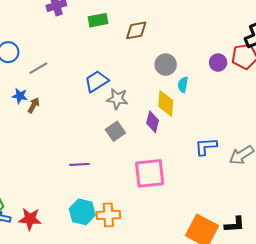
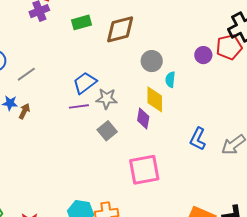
brown diamond: (136, 30) -> (120, 29), size x1.4
blue L-shape: (206, 146) -> (198, 139), turned -55
purple line: (79, 164) -> (79, 106), moved

